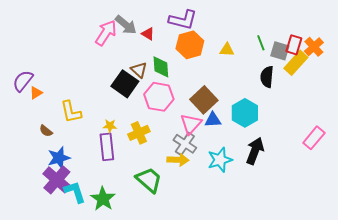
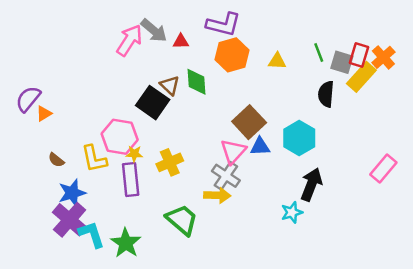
red triangle: (148, 34) -> (181, 42), turned -32
pink hexagon: (159, 97) -> (120, 137), moved
yellow L-shape: (71, 112) -> (94, 159), moved
cyan star: (220, 160) -> (292, 212), moved, size x0.7

